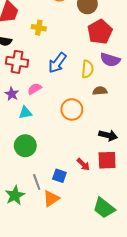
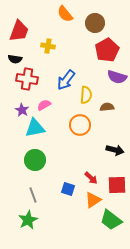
yellow semicircle: (87, 69) -> (86, 95), moved
cyan triangle: (25, 113) -> (35, 128), size x1.5
red square: (107, 160) -> (117, 185), moved
gray line: (37, 182) -> (33, 195), moved
green star: (15, 195) -> (28, 220), moved
orange triangle: (51, 199) -> (93, 200), moved

